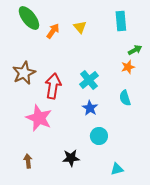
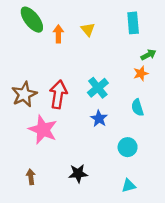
orange arrow: (53, 31) -> (58, 34), turned -35
brown star: (24, 73) -> (24, 94), moved
cyan circle: (99, 136) -> (128, 147), moved

